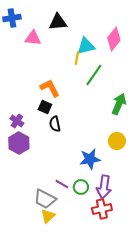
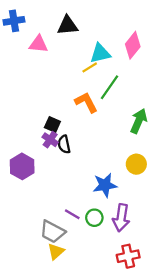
yellow line: (77, 58) -> (90, 67), turned 48
orange L-shape: (50, 88) -> (86, 102), moved
purple cross: (17, 121) -> (50, 140), moved
red cross: (102, 209) -> (128, 256), moved

